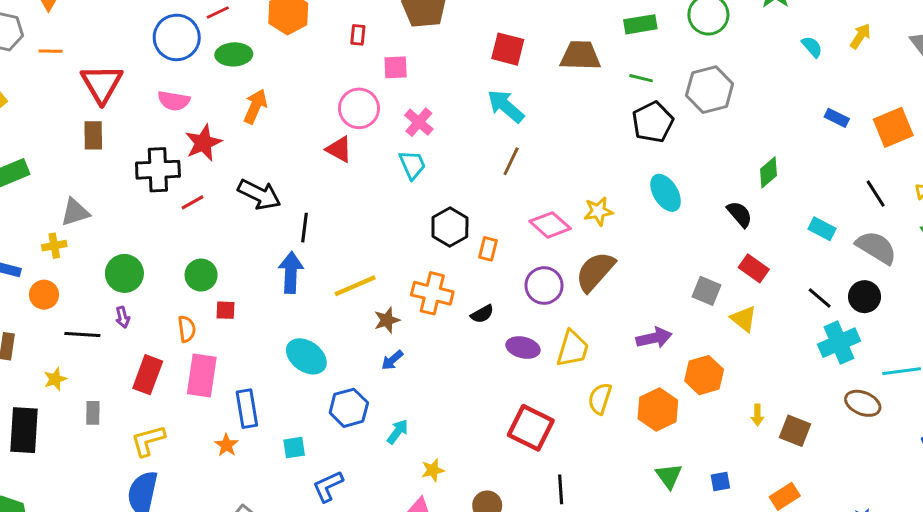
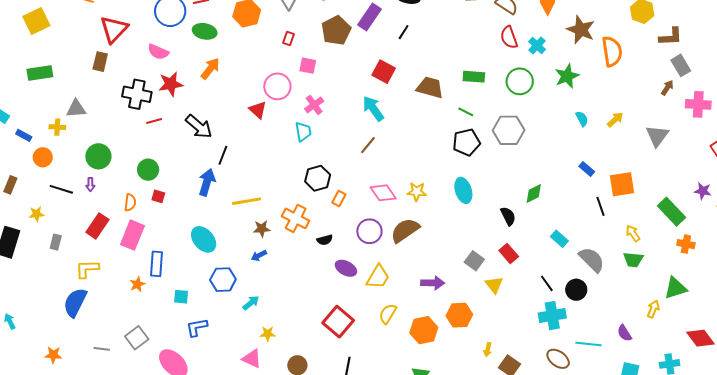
black line: (876, 194) -> (601, 206), moved

